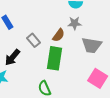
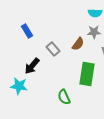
green rectangle: (55, 58) -> (87, 74), moved

